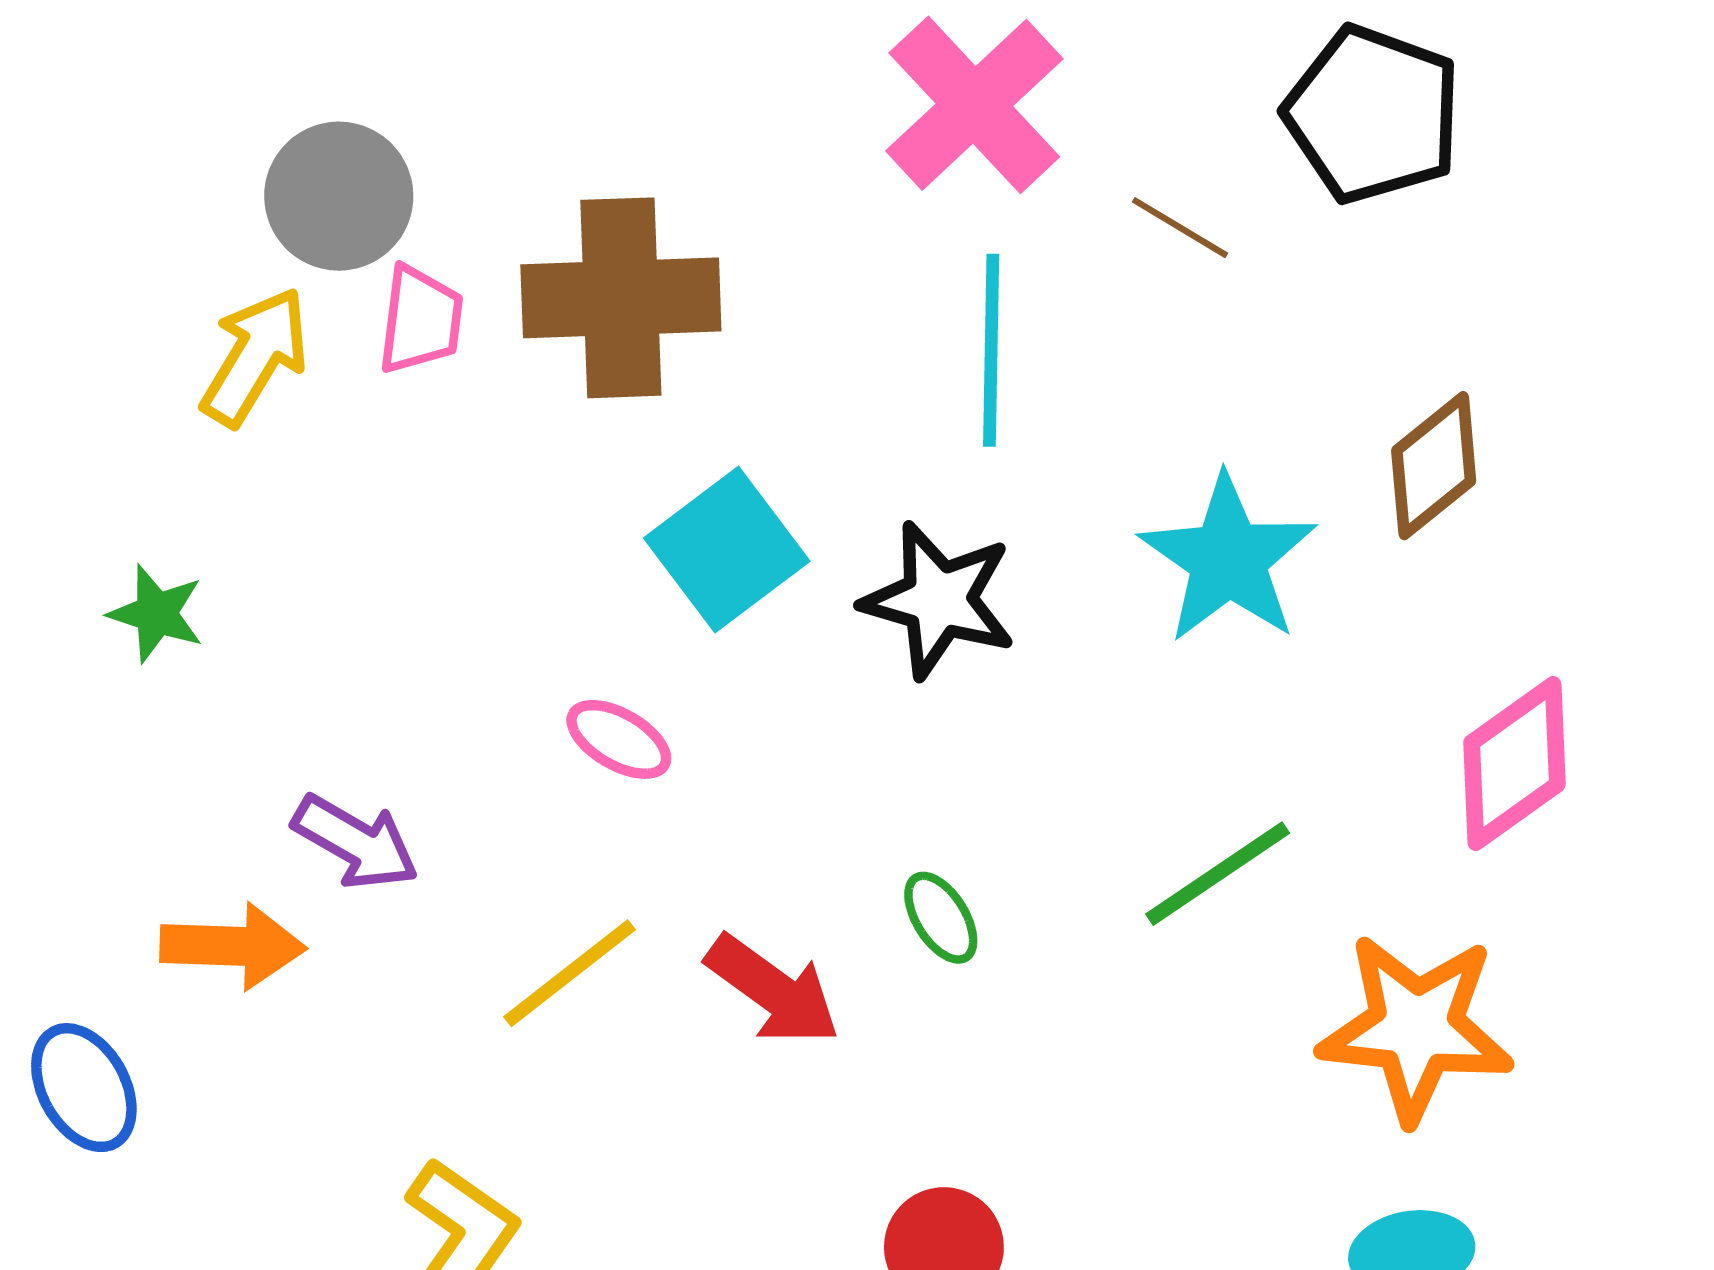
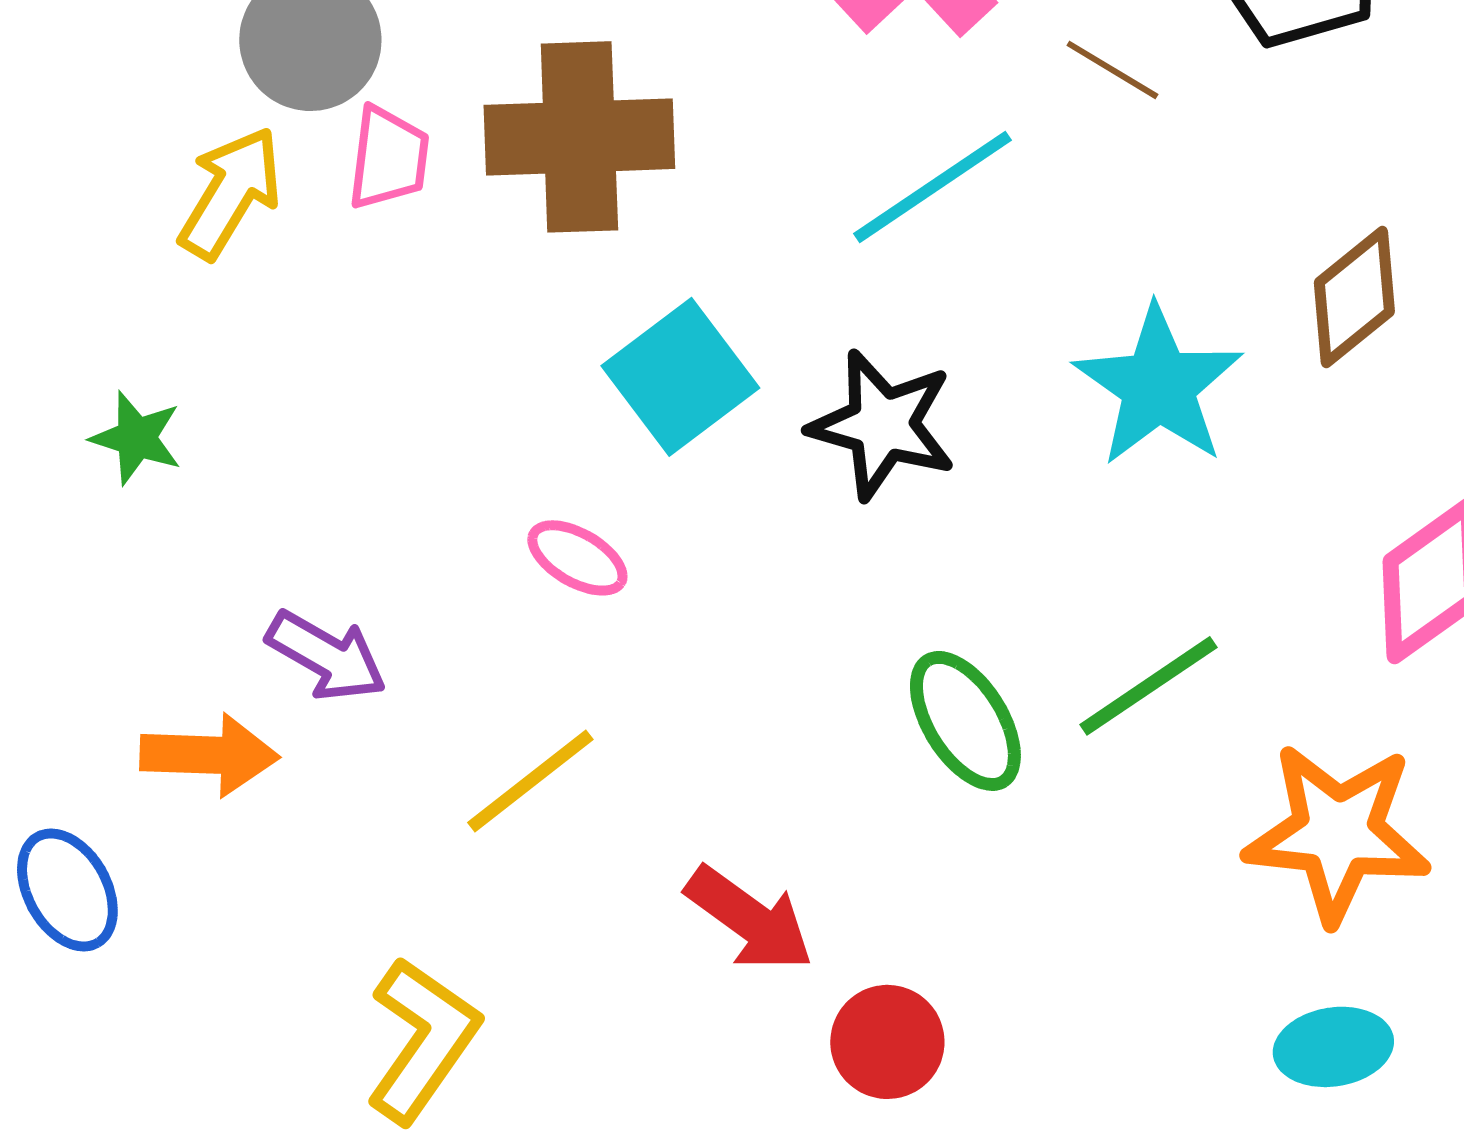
cyan line: (991, 350) -> (932, 187), turned 55
green ellipse: (941, 918) -> (965, 721), moved, size x1.6
red arrow: (773, 990) -> (749, 919), moved

